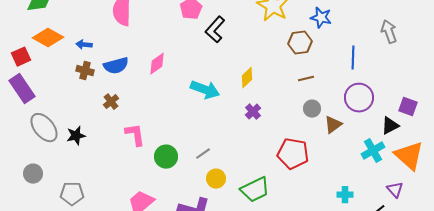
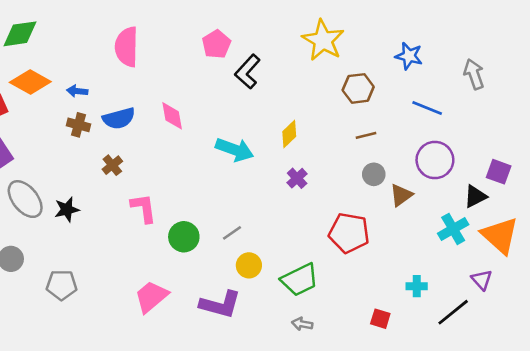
blue star: (321, 18) -> (409, 56), moved
blue line: (353, 58) -> (427, 108), turned -70
pink diamond: (157, 64) -> (172, 116), turned -65

